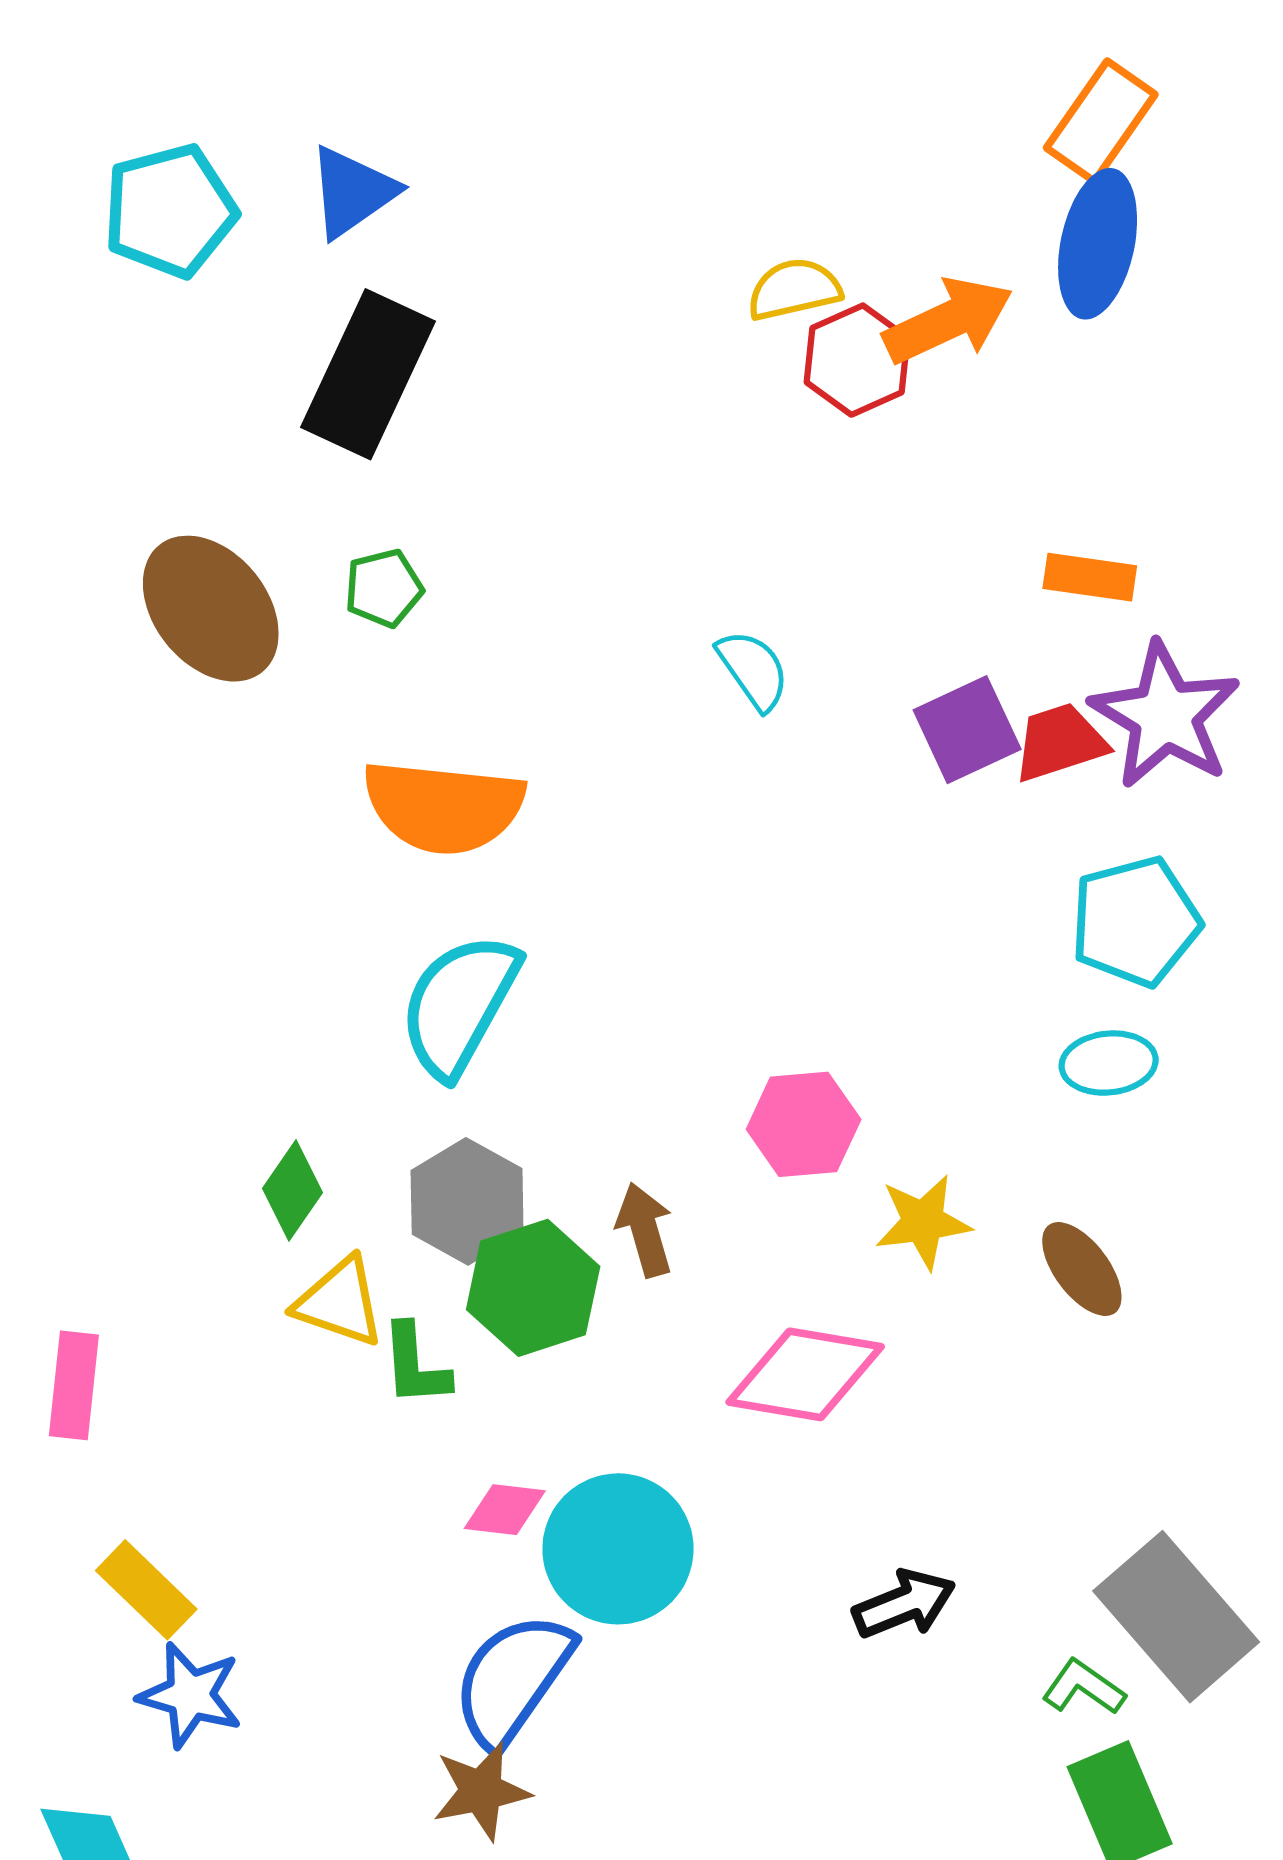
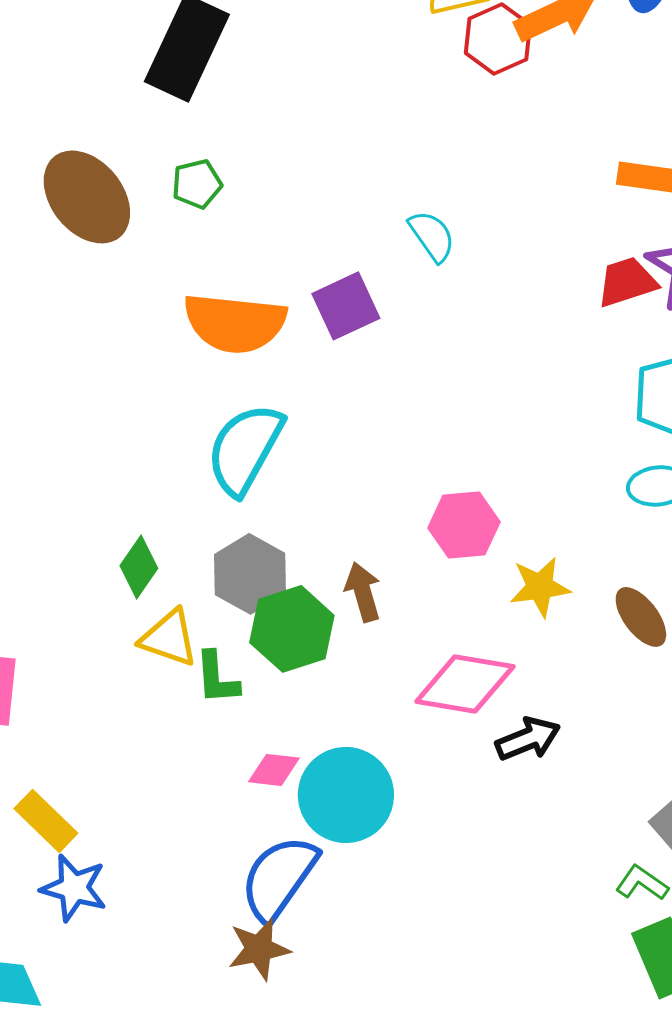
purple square: (967, 730) -> (346, 306), moved
black arrow: (904, 1604) -> (528, 739), moved

